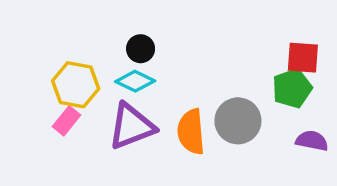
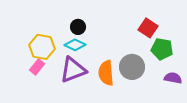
red square: (303, 58) -> (148, 28), moved, turned 30
green pentagon: (292, 88) -> (162, 49), turned 30

